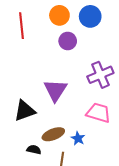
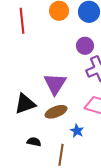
purple circle: (68, 41) -> (85, 46), moved
brown ellipse: (53, 134) -> (56, 112), moved

